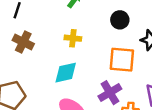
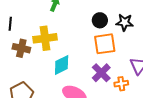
black circle: (120, 20) -> (100, 20), moved
yellow cross: (73, 38) -> (45, 38), moved, size x1.6

